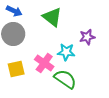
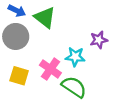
green triangle: (52, 17) -> (45, 17), moved
yellow square: (16, 69) -> (19, 76), turned 30

